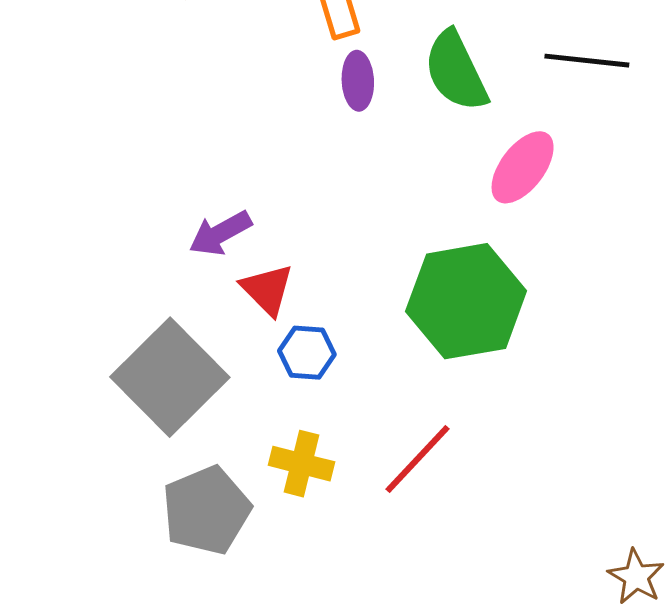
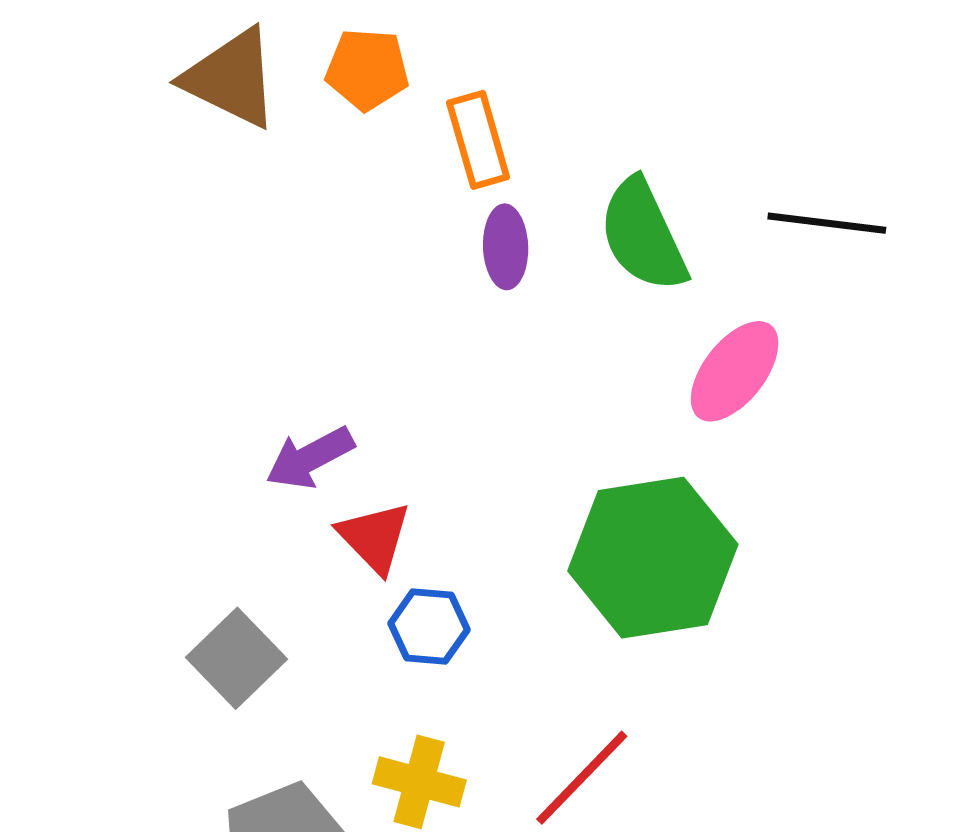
gray square: (170, 377) -> (236, 658), size x0.6

